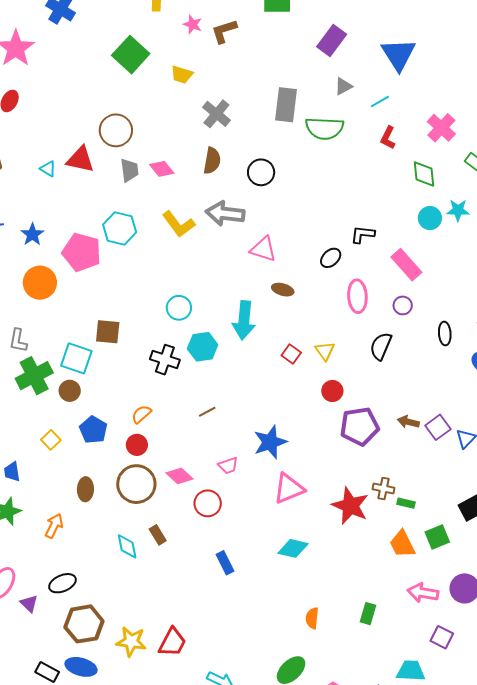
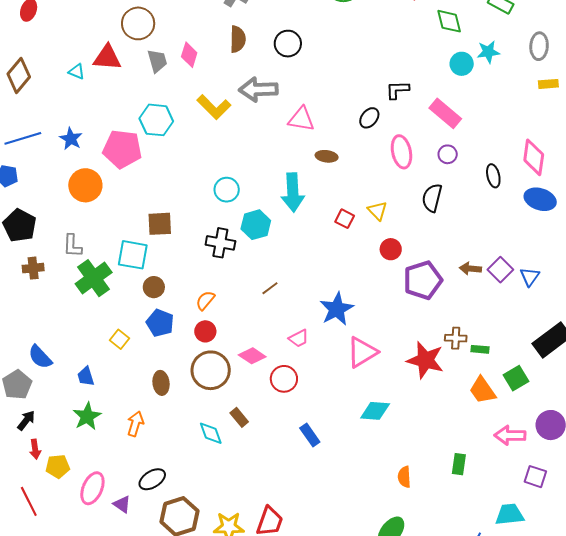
pink diamond: (162, 169) -> (189, 55), turned 65
brown circle: (70, 391) -> (154, 287), moved

